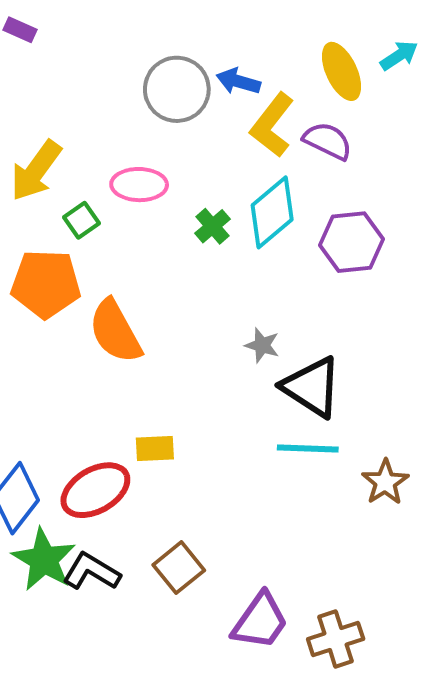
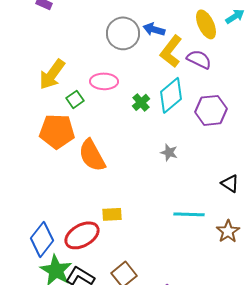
gray star: (262, 345) -> (169, 152), moved
black triangle: (312, 387) -> (230, 183), moved, size x0.6

